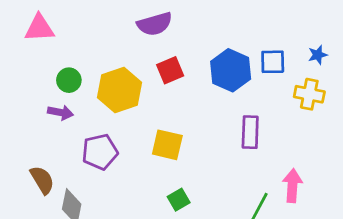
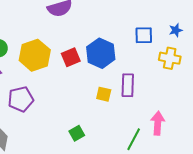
red square: (170, 70) -> (71, 57), moved
blue hexagon: (231, 70) -> (101, 53), moved
yellow square: (167, 145) -> (104, 94), moved, size x0.7

